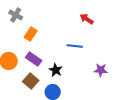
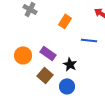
orange rectangle: (31, 34) -> (65, 21), moved

